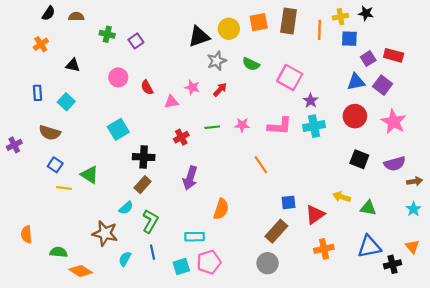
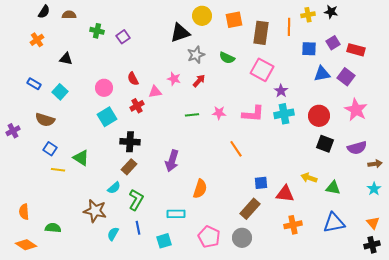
brown rectangle: (289, 21) -> (261, 33), moved
yellow circle: (229, 29) -> (202, 16), moved
blue square: (349, 39) -> (309, 49), moved
purple square: (368, 59) -> (333, 43), moved
pink circle: (118, 77) -> (104, 88), moved
blue rectangle: (38, 93) -> (34, 84), turned -56
red circle: (355, 116) -> (319, 116), moved
red cross: (181, 137) -> (137, 106), moved
red triangle: (315, 215) -> (285, 194), turned 42
pink pentagon: (209, 262) -> (209, 237), moved, turned -30
black cross: (392, 264) -> (372, 245), moved
orange diamond: (81, 271) -> (26, 245), moved

